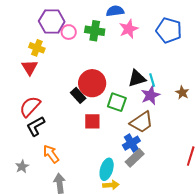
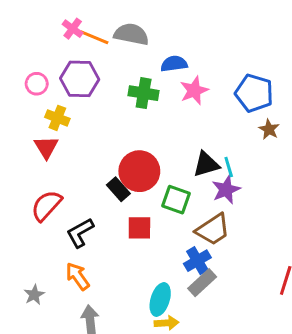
pink circle: (69, 32) -> (37, 84), moved
brown star: (182, 93) -> (269, 129), moved
black L-shape: (36, 126) -> (80, 233), moved

